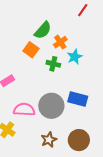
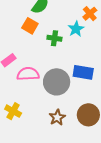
orange cross: (60, 42) -> (90, 14), moved
pink semicircle: (24, 110) -> (28, 74), moved

